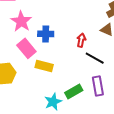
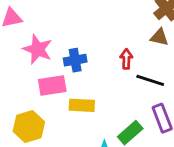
pink rectangle: (26, 48) -> (52, 85), turned -48

